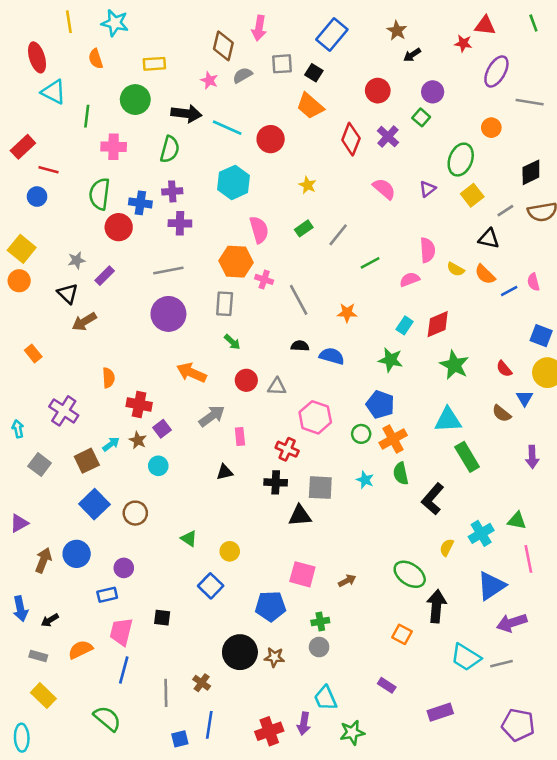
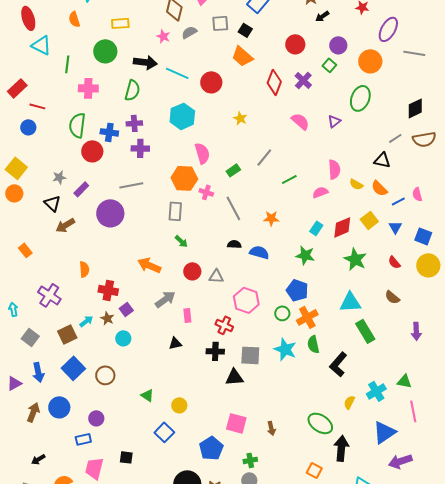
orange circle: (491, 128) -> (370, 61), moved, size x1.5
yellow square: (472, 195) -> (369, 220), moved
green rectangle: (304, 228) -> (233, 170), moved
purple circle: (168, 314) -> (110, 213), moved
blue triangle: (525, 398) -> (395, 227), moved
cyan star: (365, 480) -> (285, 349), size x1.6
brown arrow: (347, 581) -> (271, 428), turned 104
blue pentagon: (271, 606) -> (211, 448), turned -30
blue arrow: (20, 609) -> (38, 372), moved

